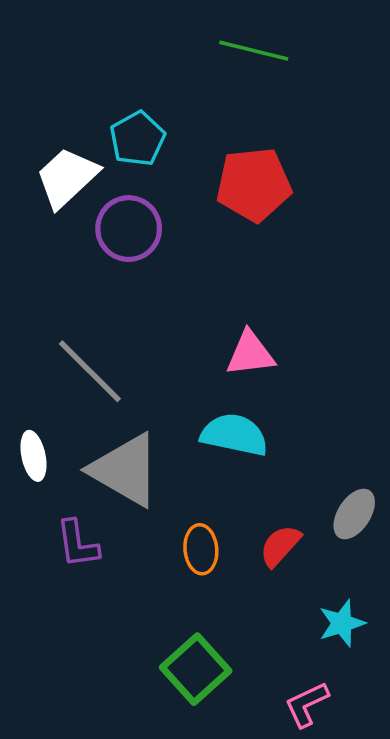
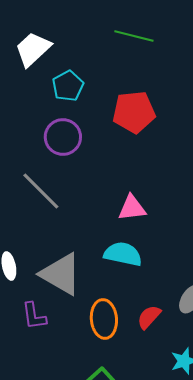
white trapezoid: (67, 177) -> (33, 49), moved
gray line: (90, 371) -> (41, 191), moved
orange ellipse: (201, 549) -> (104, 319), size x1.4

